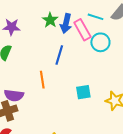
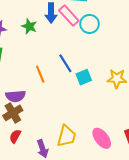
green star: (50, 20) -> (29, 26), moved
blue line: (59, 55) -> (65, 63), moved, turned -36

